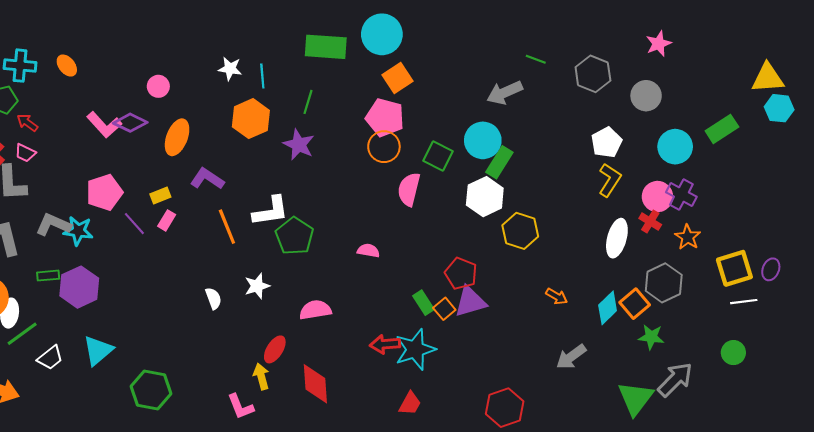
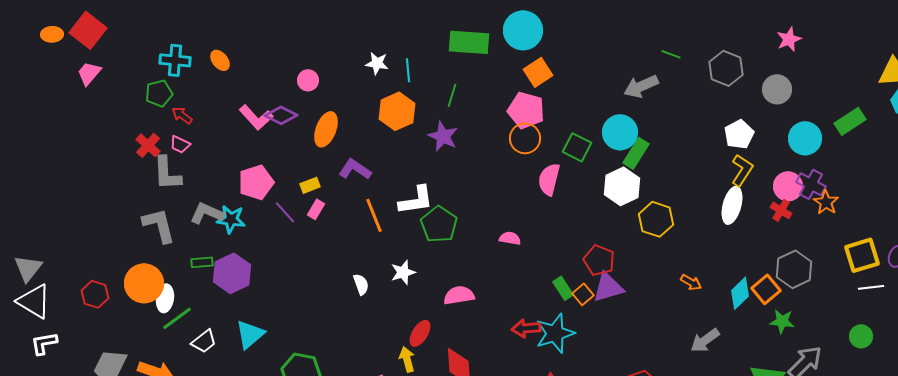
orange star: (688, 237) -> (826, 202), moved
white ellipse: (617, 238) -> (732, 205), moved

